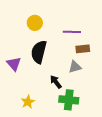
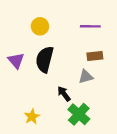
purple line: (72, 32) -> (90, 26), moved
purple triangle: (14, 64) -> (16, 61), moved
green cross: (69, 100) -> (79, 114), turned 36

